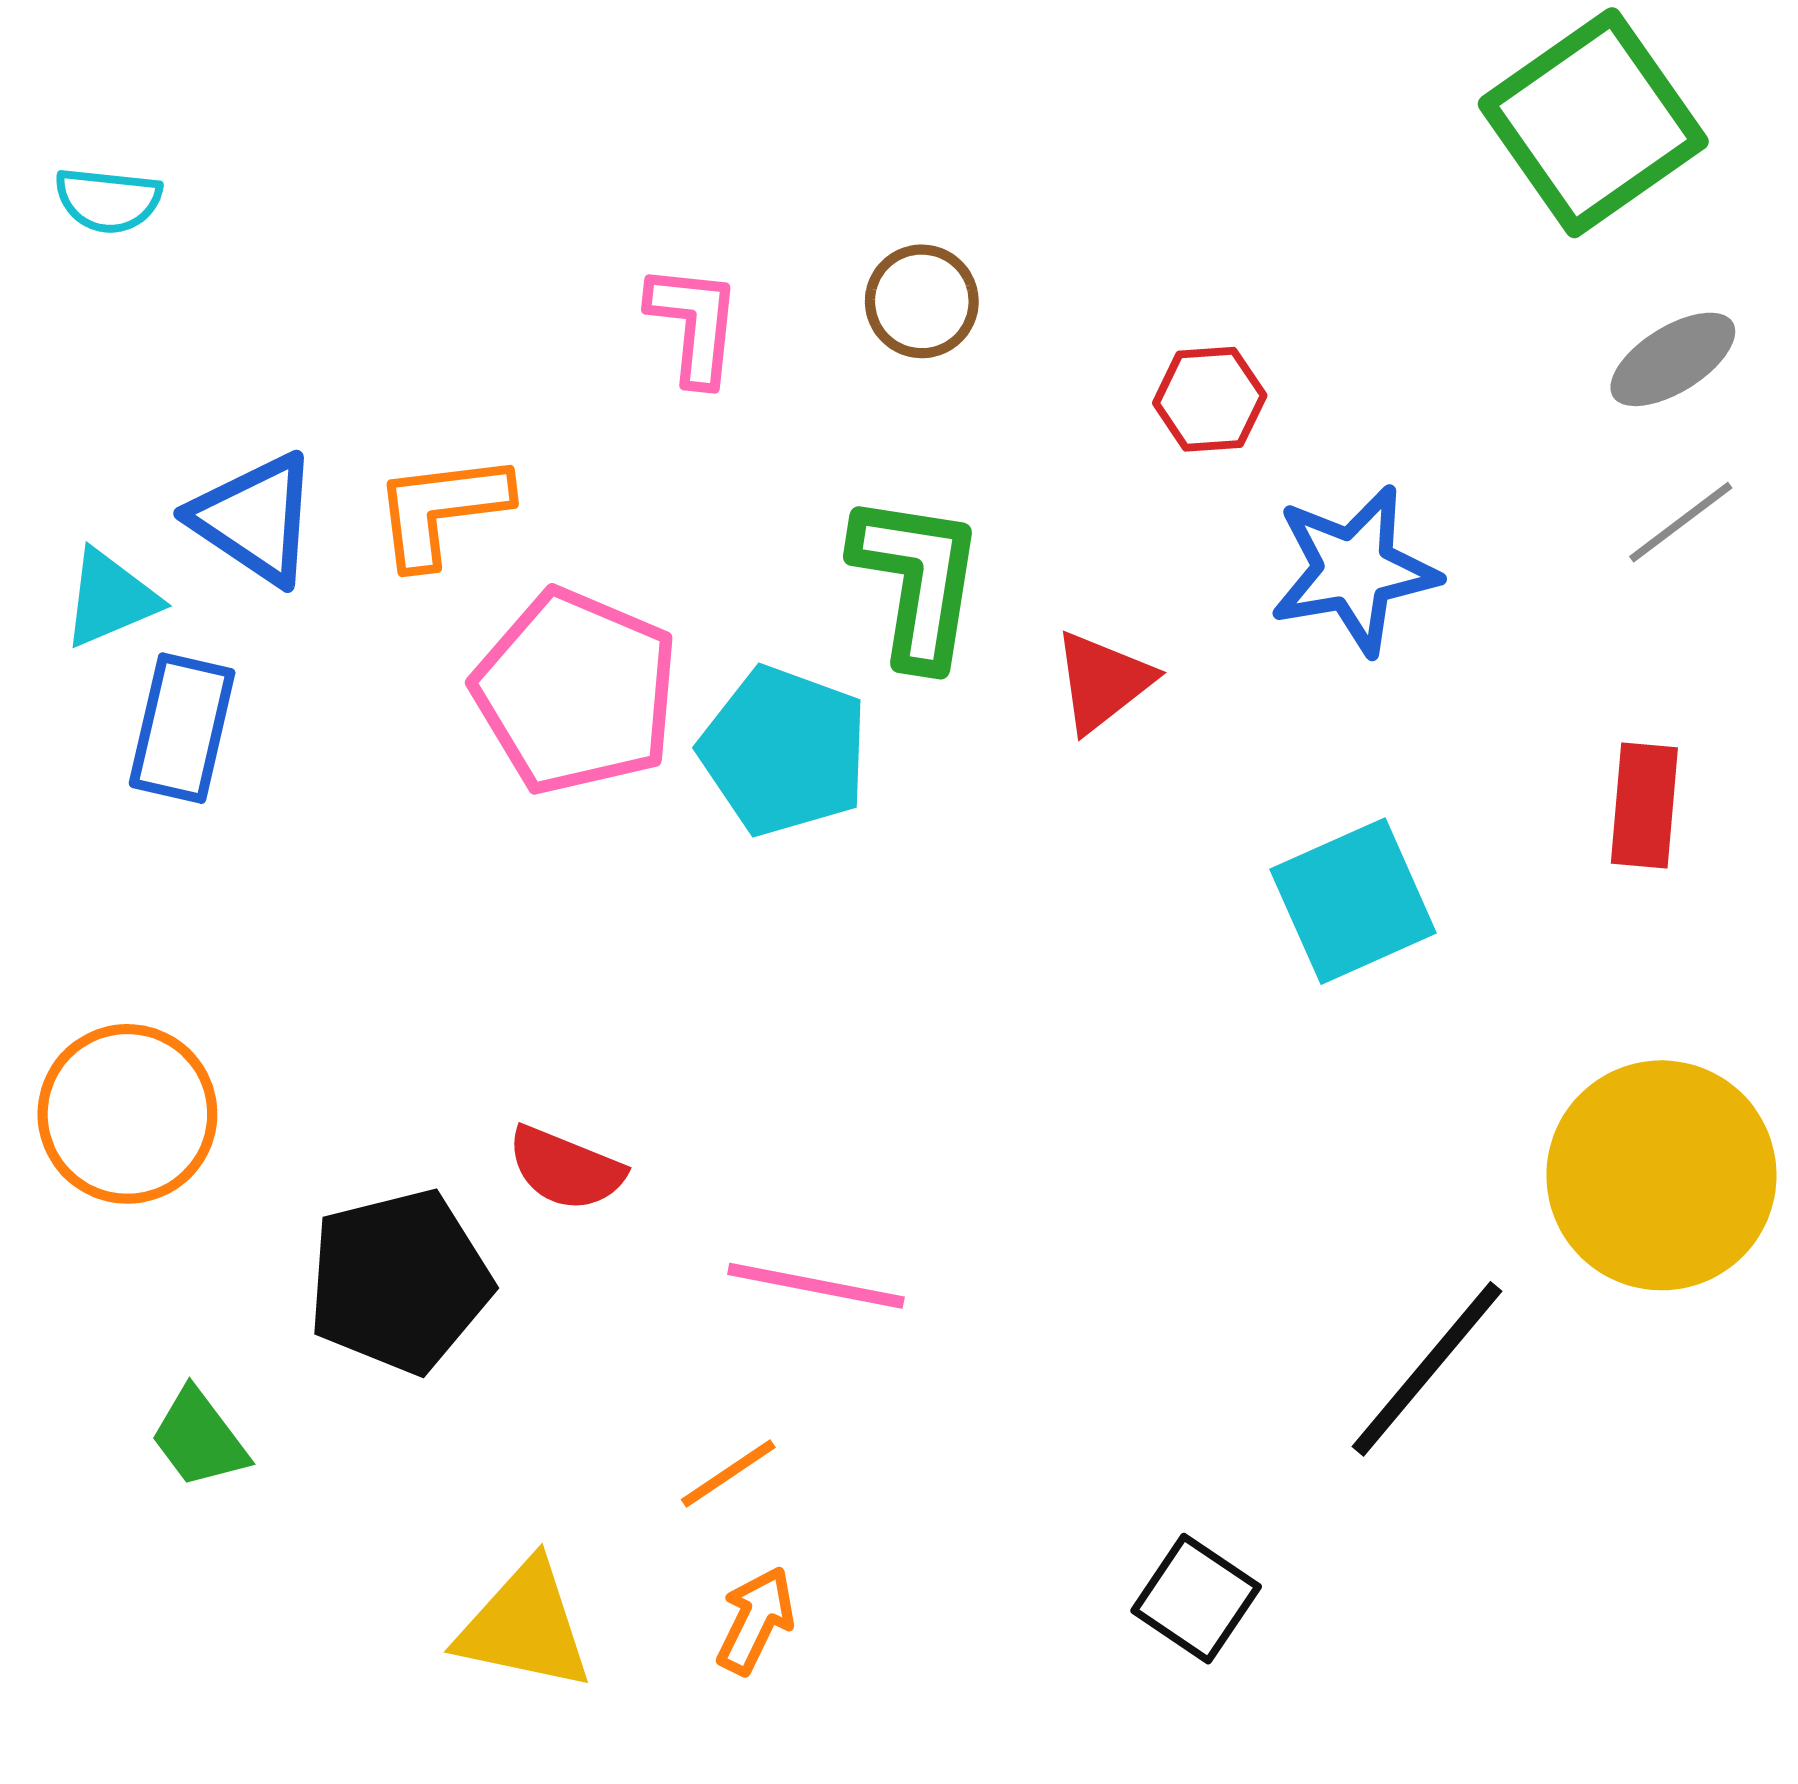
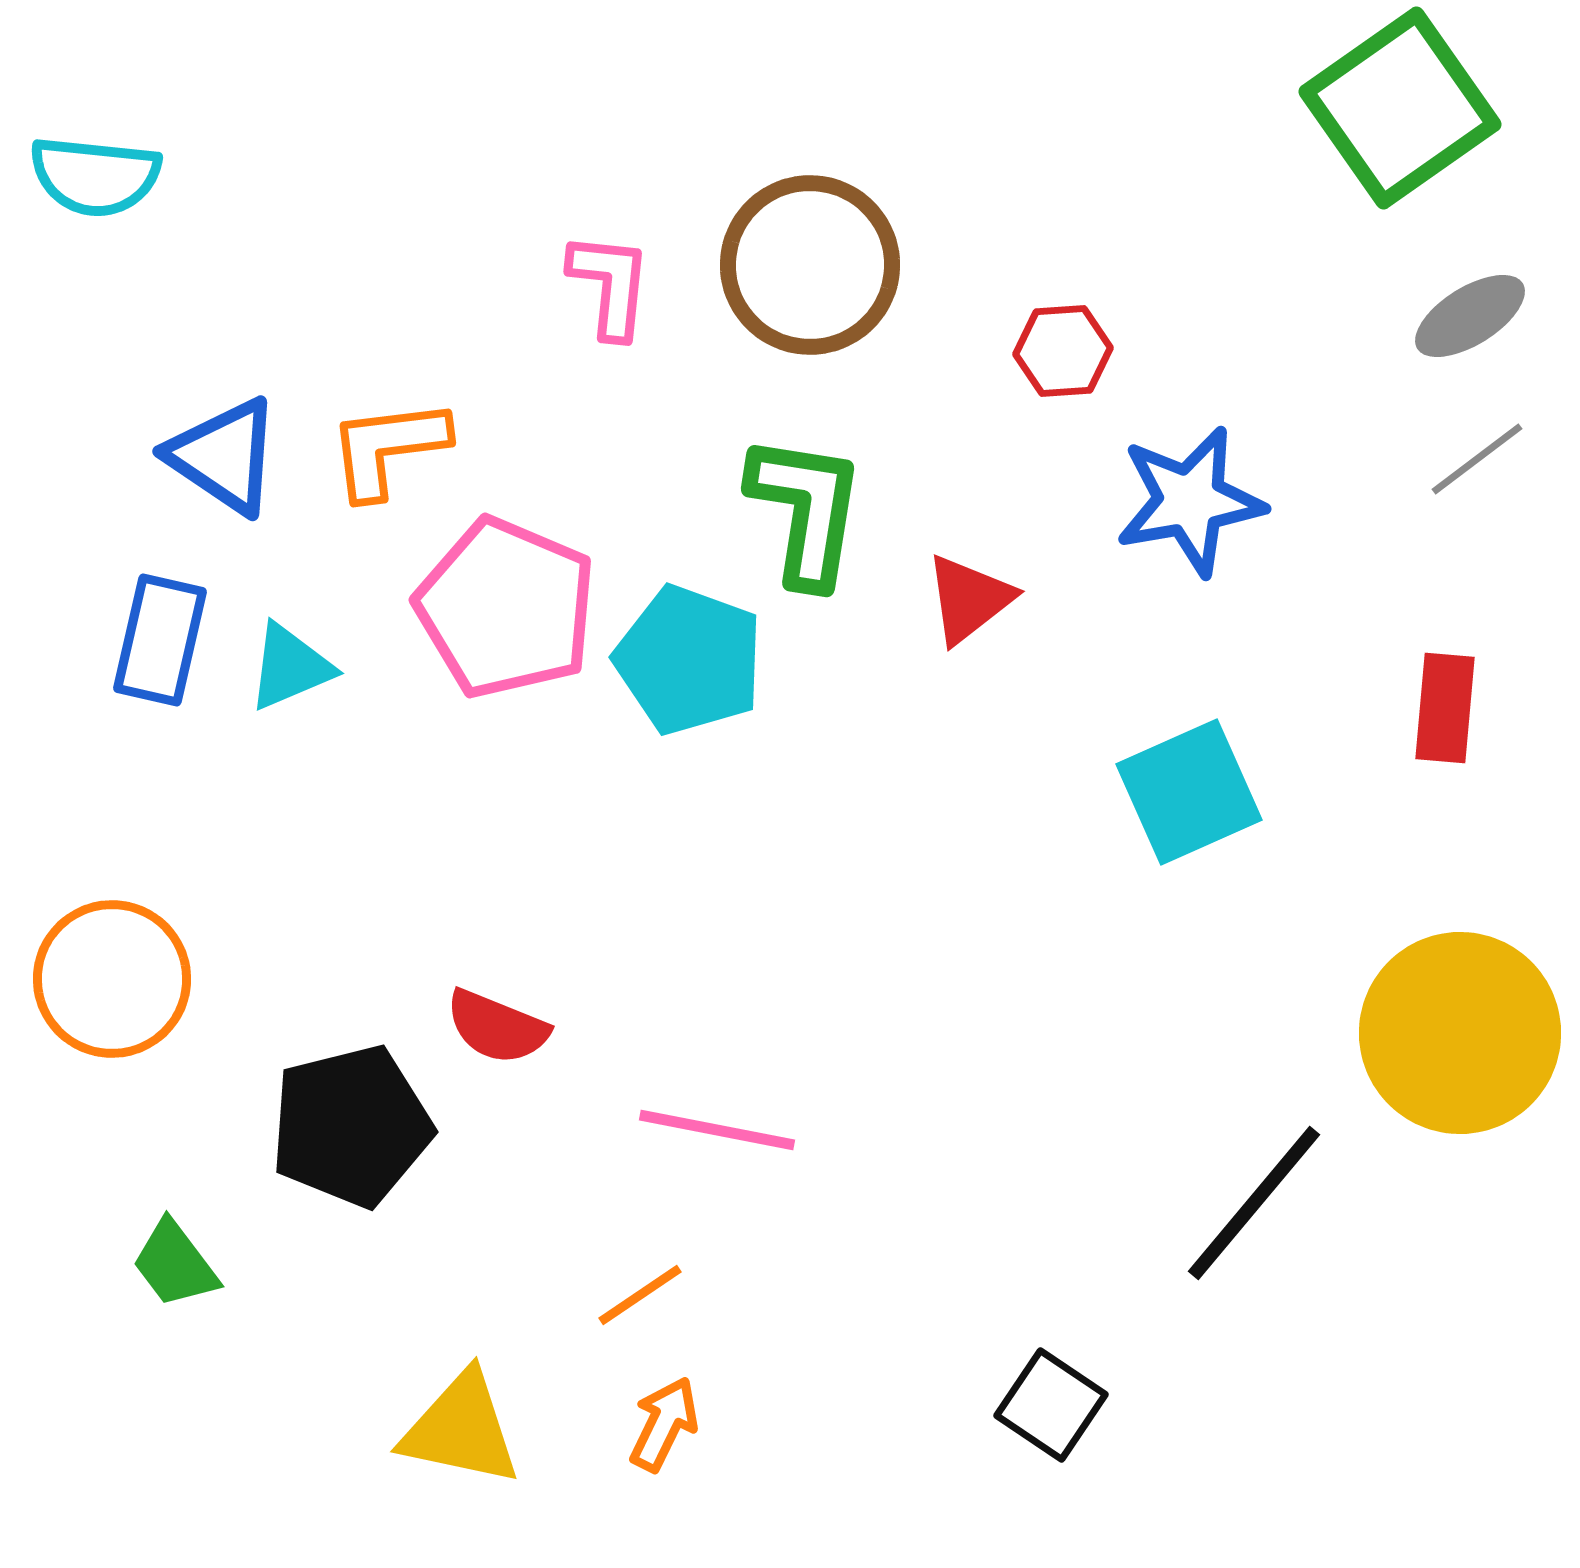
cyan semicircle: (108, 200) -> (95, 176), size x1.4
brown circle: (922, 301) -> (810, 265), size x1.8
cyan triangle: (110, 598) -> (290, 667), moved

